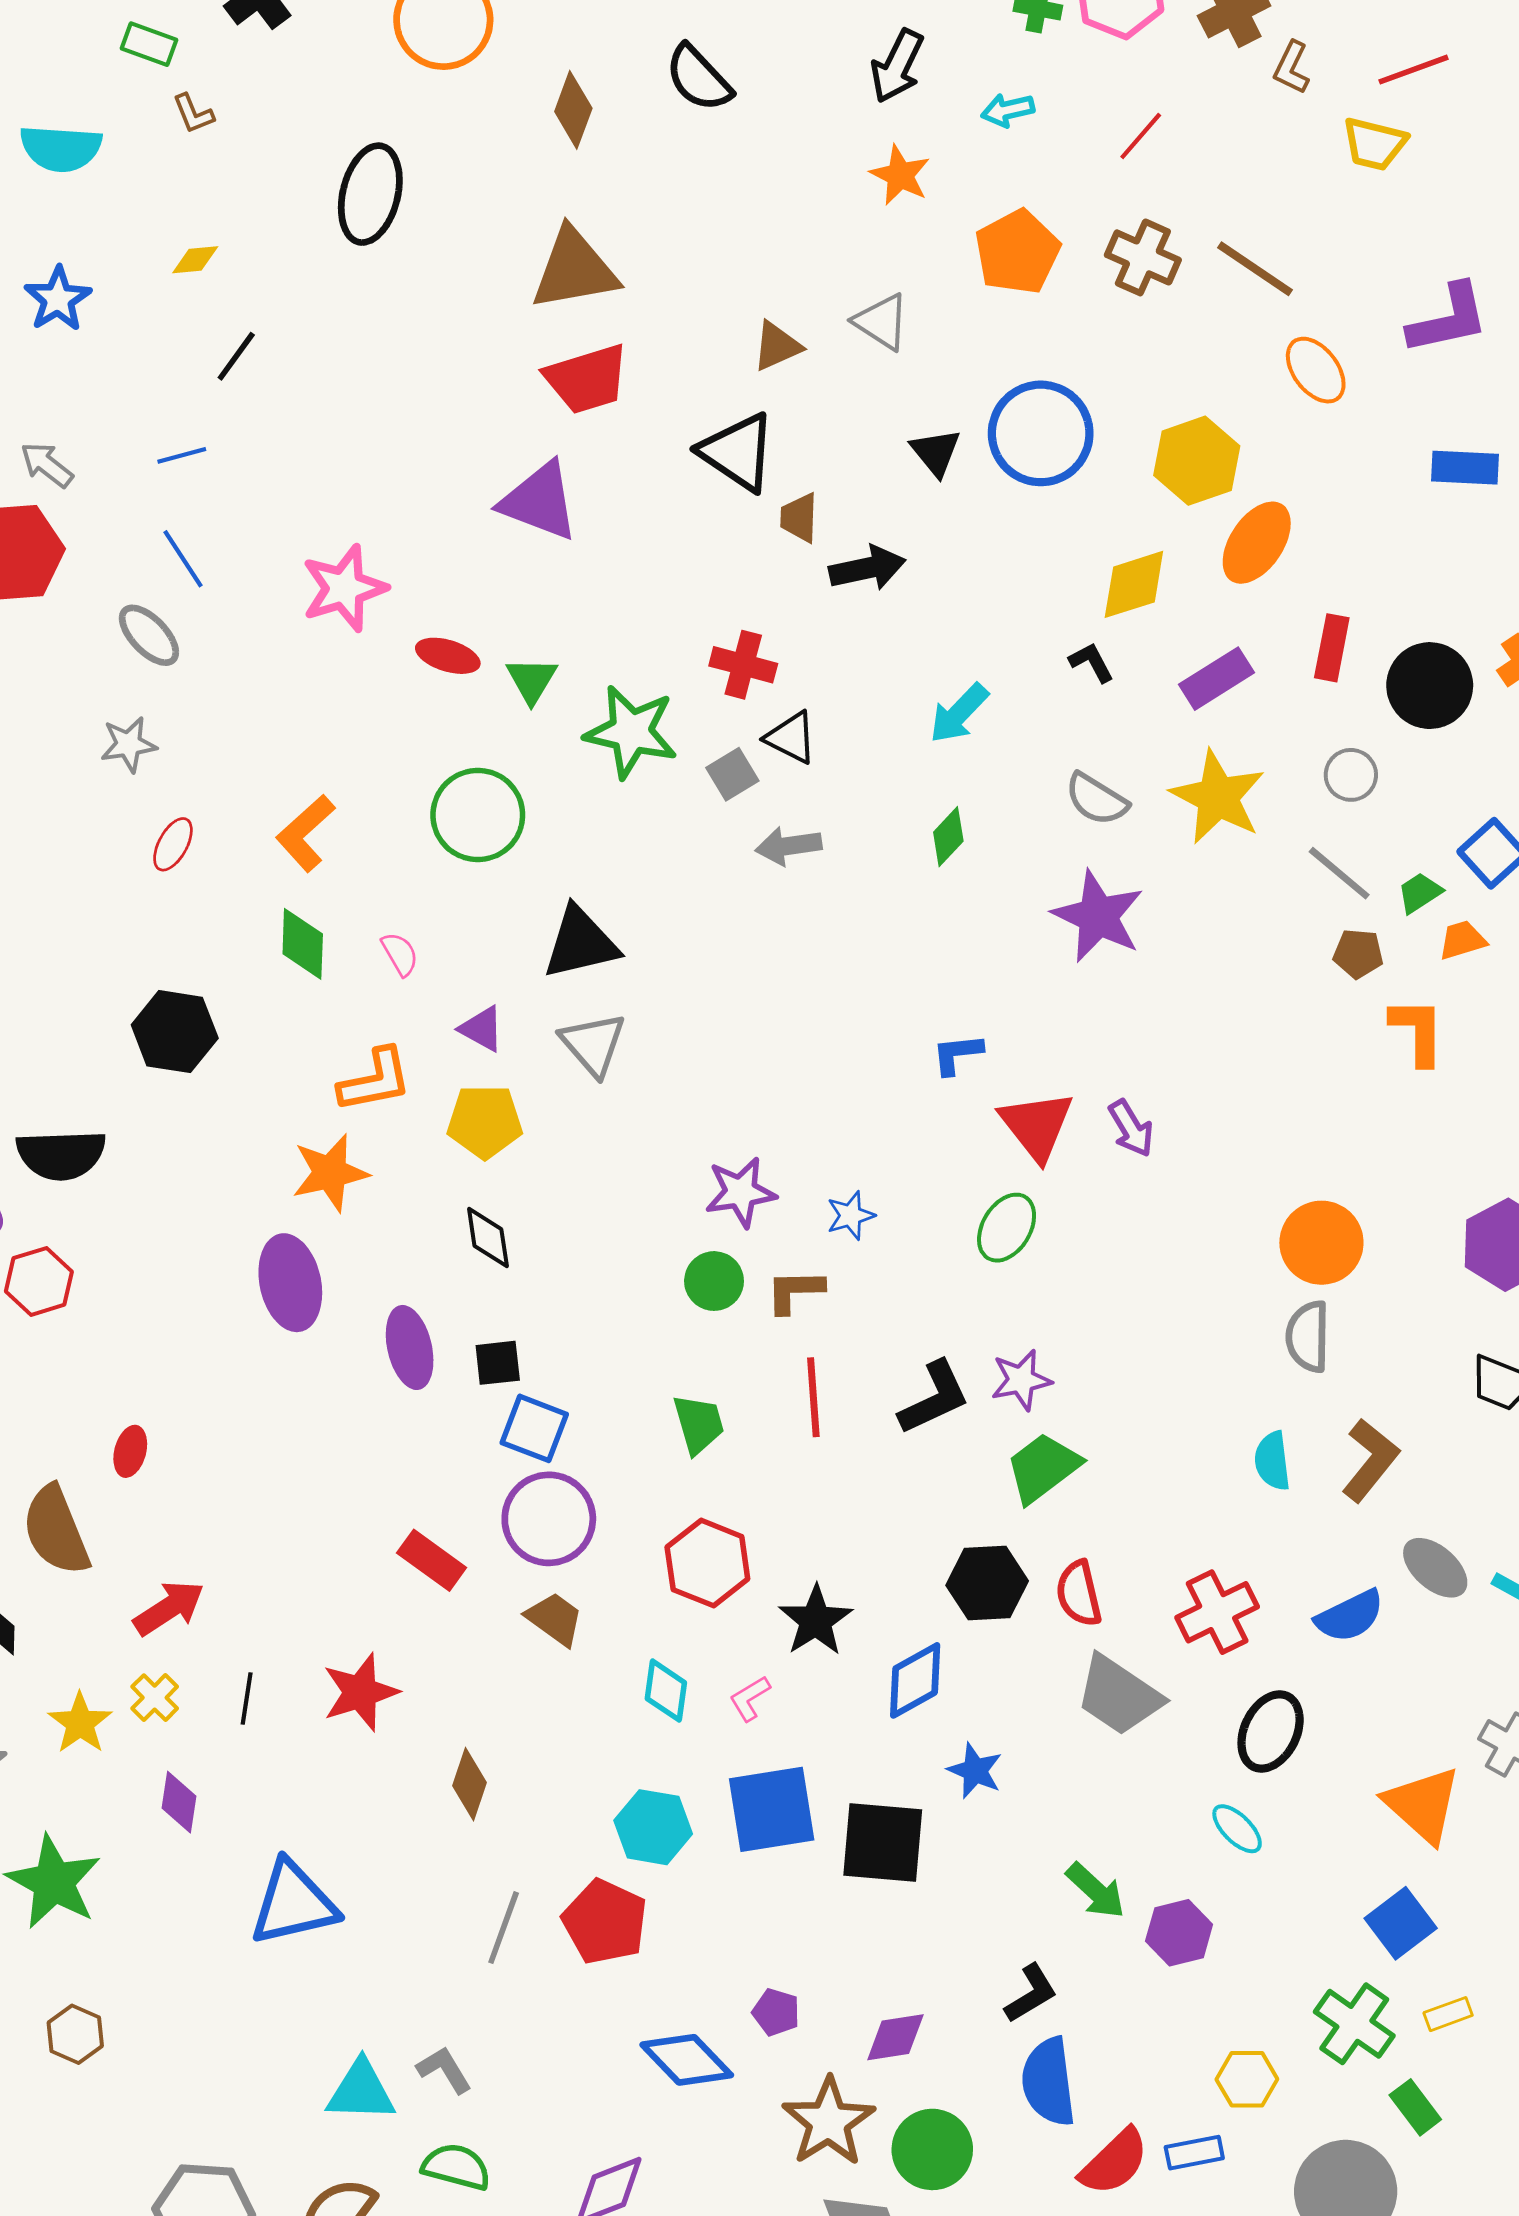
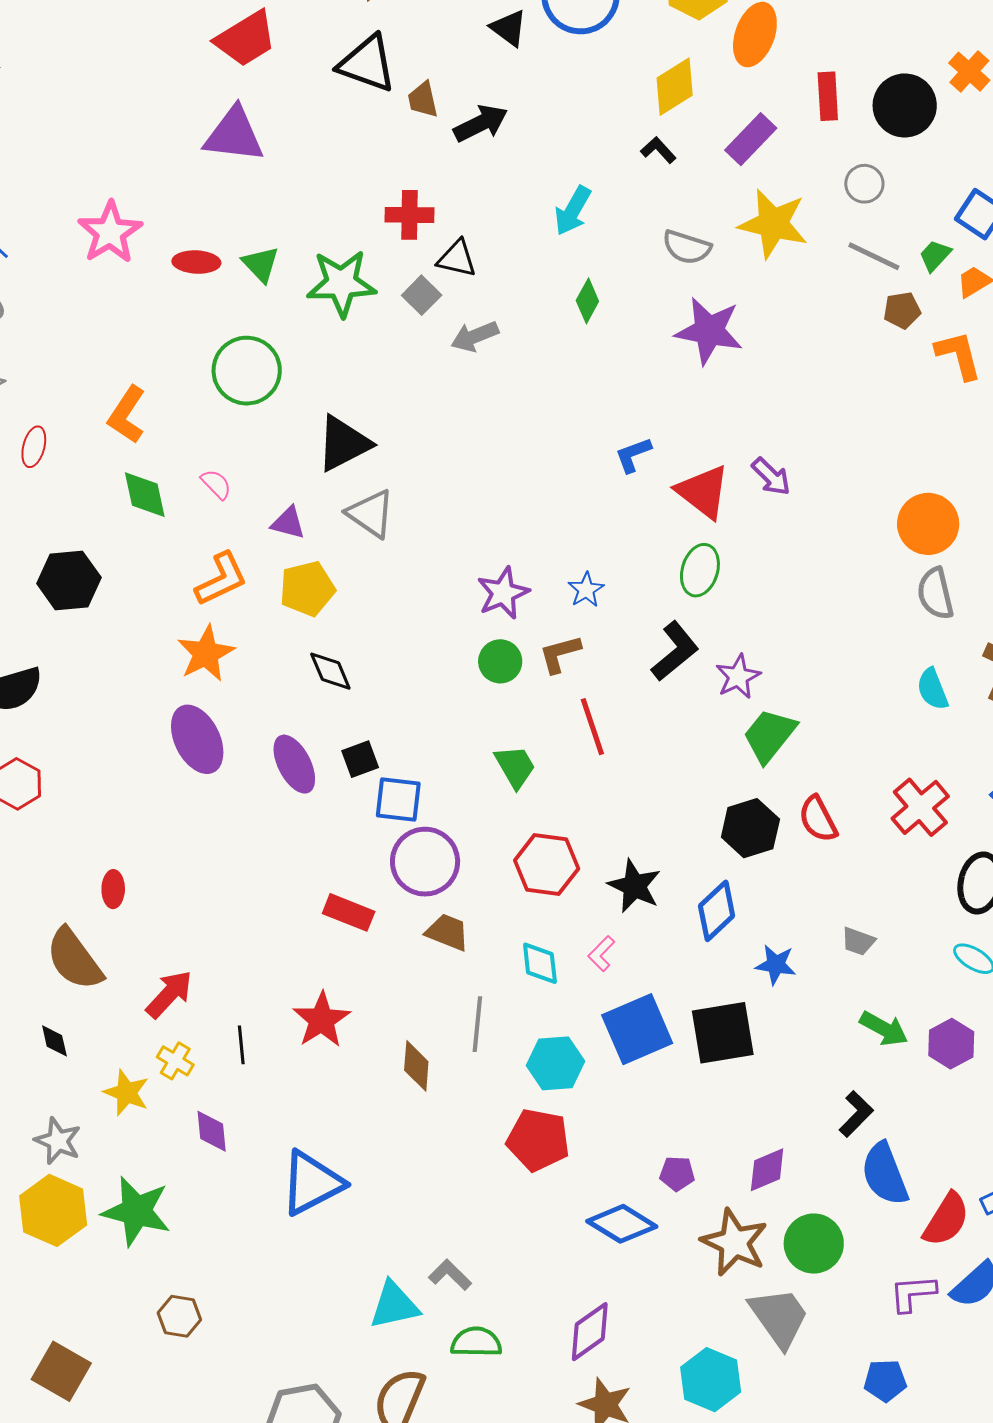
black L-shape: (934, 1398) -> (675, 651), moved
gray trapezoid: (1119, 1695) -> (858, 941), moved, size x0.5
gray line: (504, 1928) -> (477, 1024), moved

